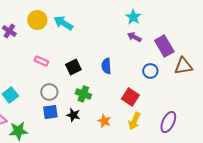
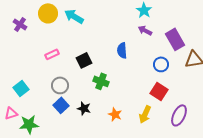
pink rectangle: (41, 61) -> (52, 54), turned -48
blue semicircle: (106, 66) -> (122, 50), moved
green cross: (83, 94) -> (101, 81), moved
red square: (130, 97) -> (159, 91), moved
blue square: (50, 112) -> (61, 105), turned -35

